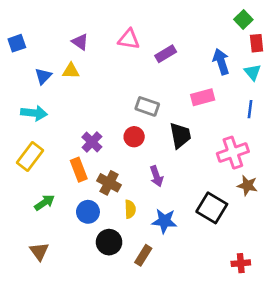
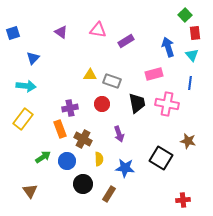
yellow triangle: (71, 71) -> (90, 75), moved
purple cross: (92, 142) -> (70, 108), turned 35
pink cross: (233, 153) -> (167, 104), moved, turned 30
green arrow: (44, 203) -> (43, 157), moved

